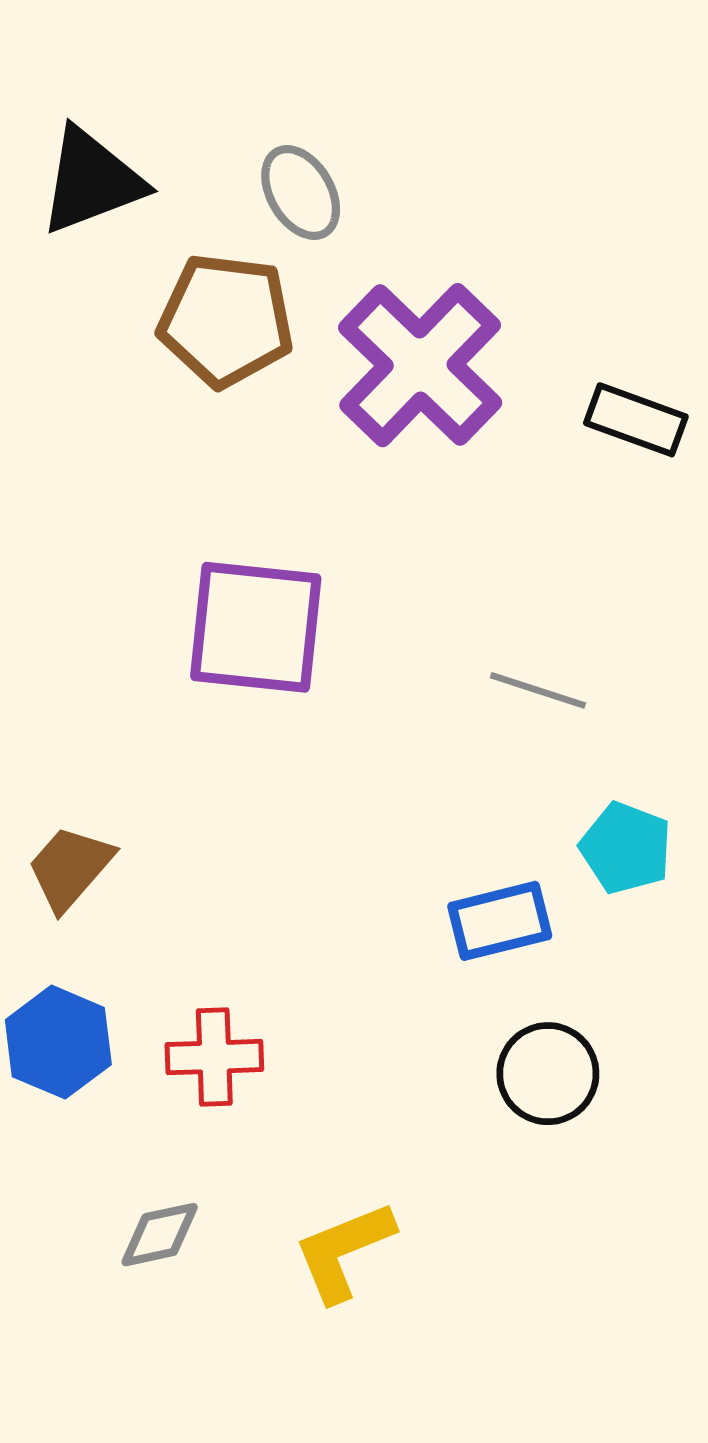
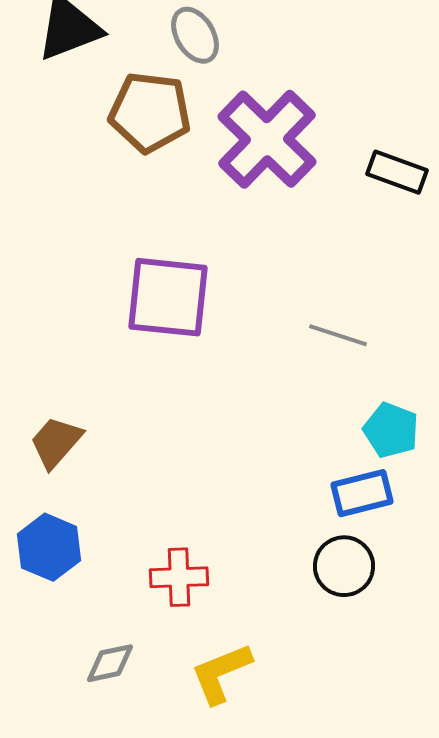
blue rectangle: (500, 921) -> (362, 493), moved
red cross: (214, 1057) -> (179, 577), moved

